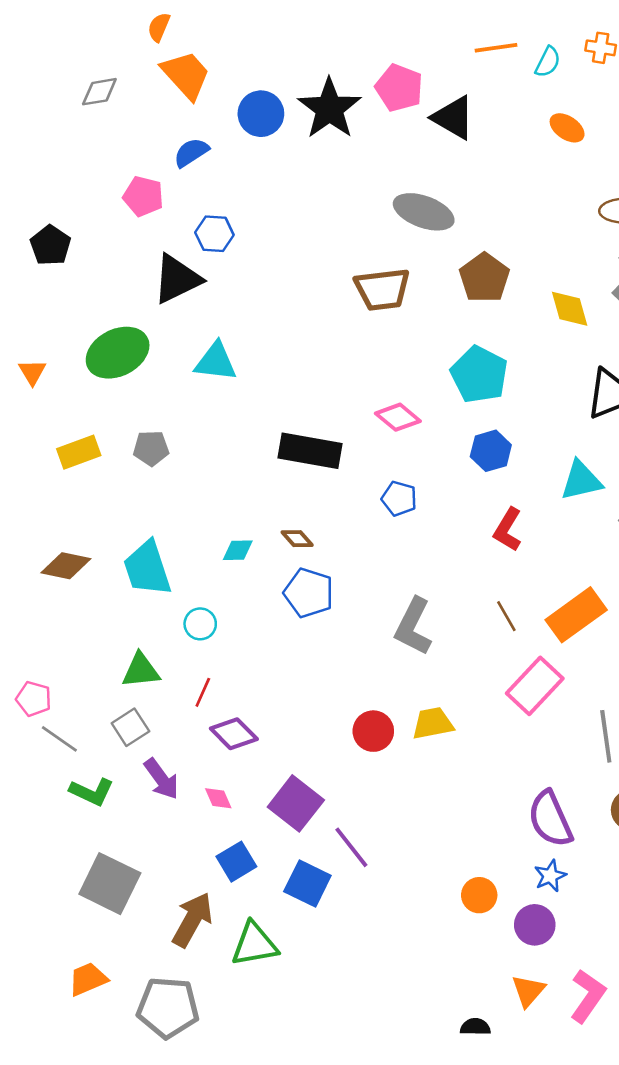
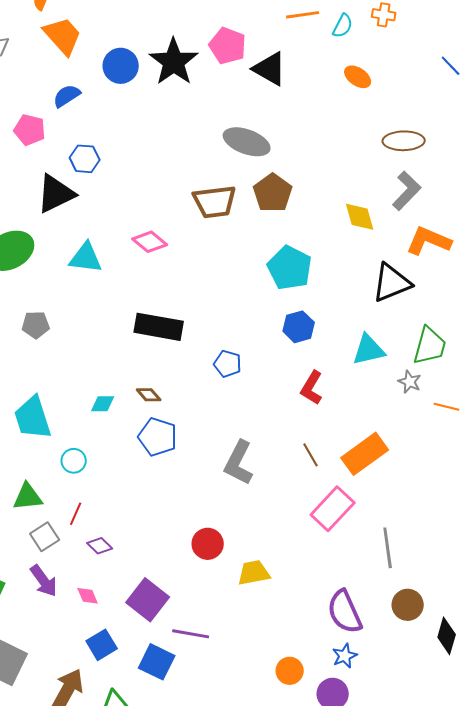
brown pentagon: (484, 278) -> (273, 193), moved
pink diamond: (398, 417) -> (150, 242), moved
yellow trapezoid: (433, 723) -> (254, 573), moved
gray square: (130, 727) -> (45, 537), moved
purple diamond: (234, 734) -> (100, 546), size x0.7
purple line: (351, 847) -> (191, 634), turned -42

